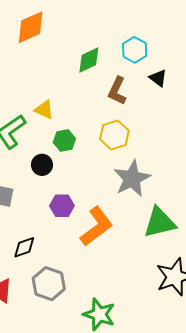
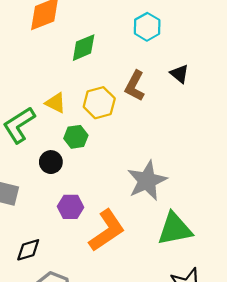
cyan hexagon: (135, 50) -> (147, 27), moved
green diamond: (89, 60) -> (84, 48), moved
yellow hexagon: (114, 135) -> (99, 103), moved

